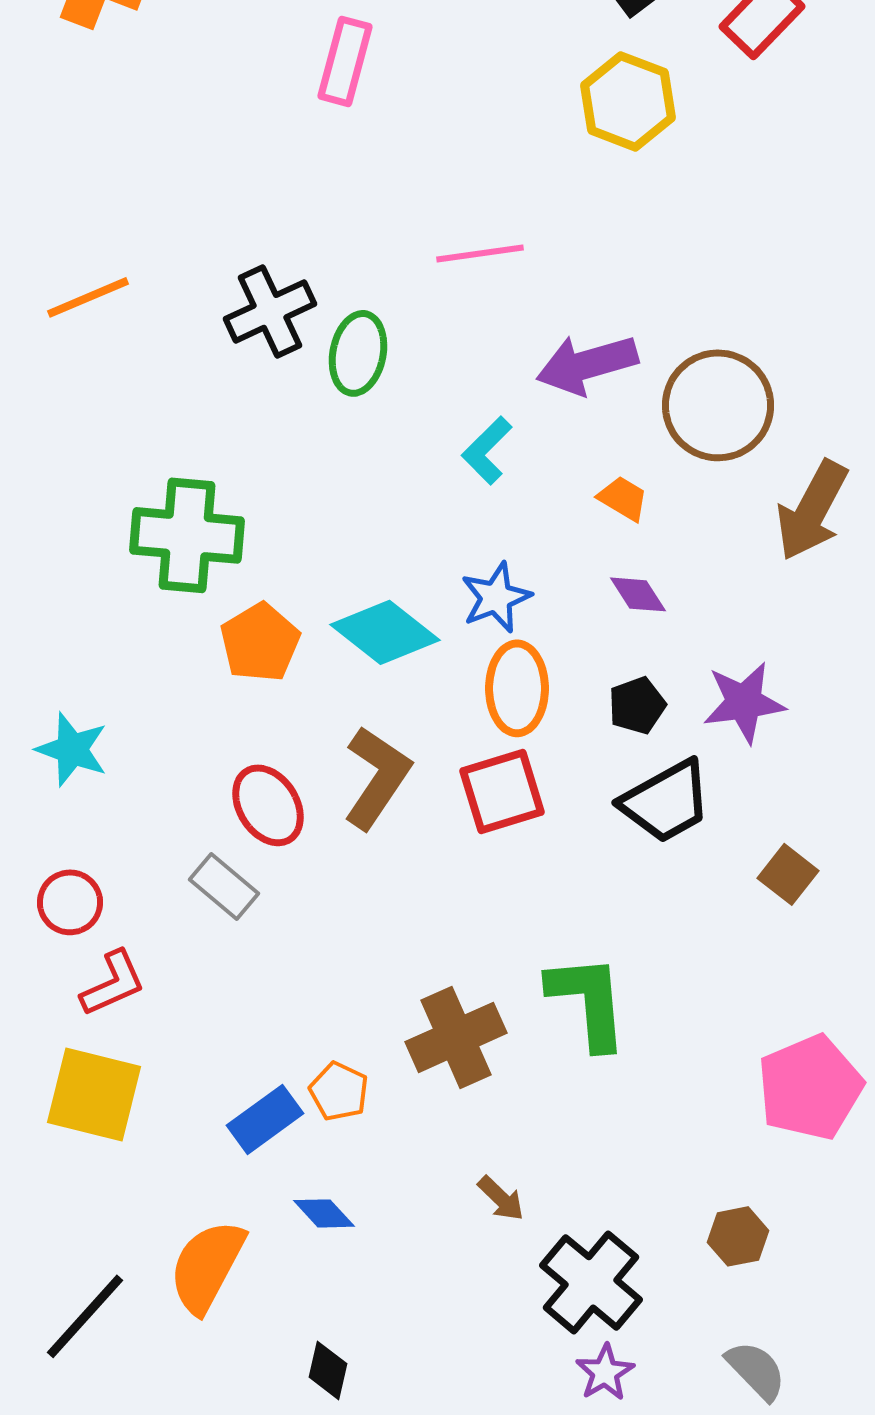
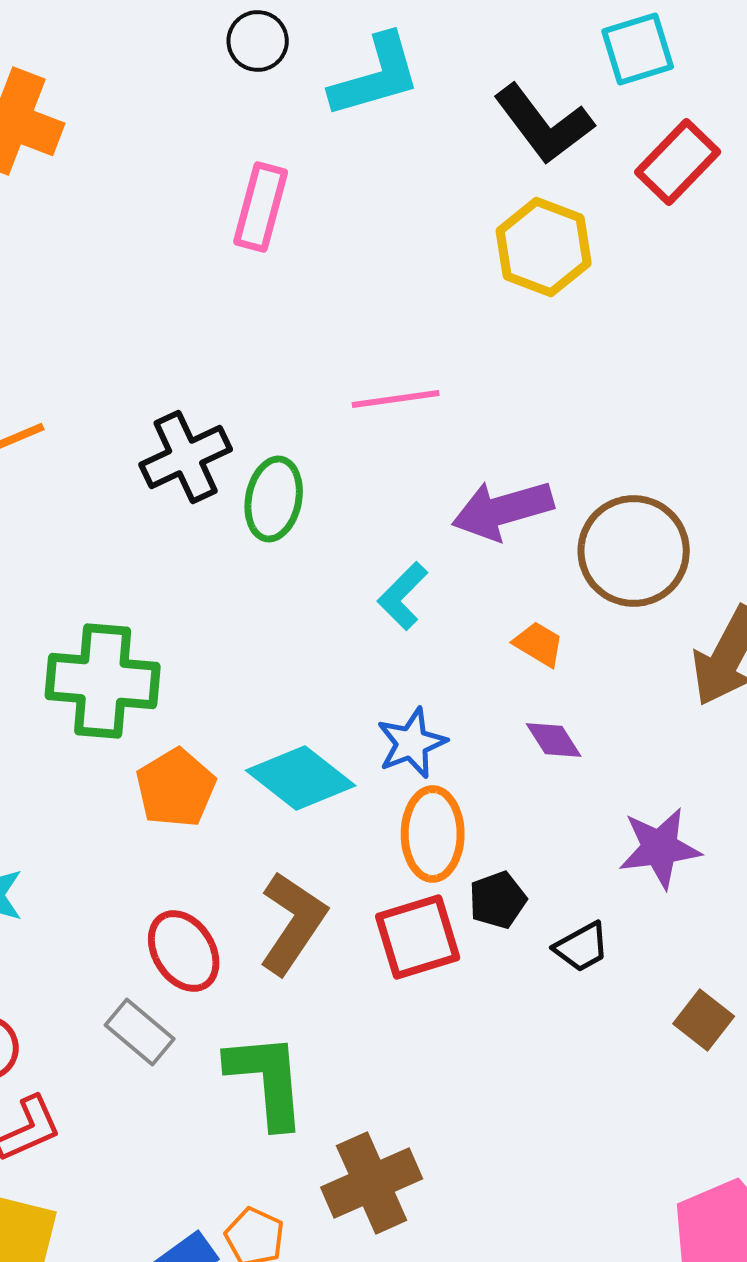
black pentagon: (637, 705) -> (498, 900), moved
black trapezoid: (666, 801) -> (582, 947), size x0.6
green L-shape: (588, 1001) -> (267, 1080), moved

